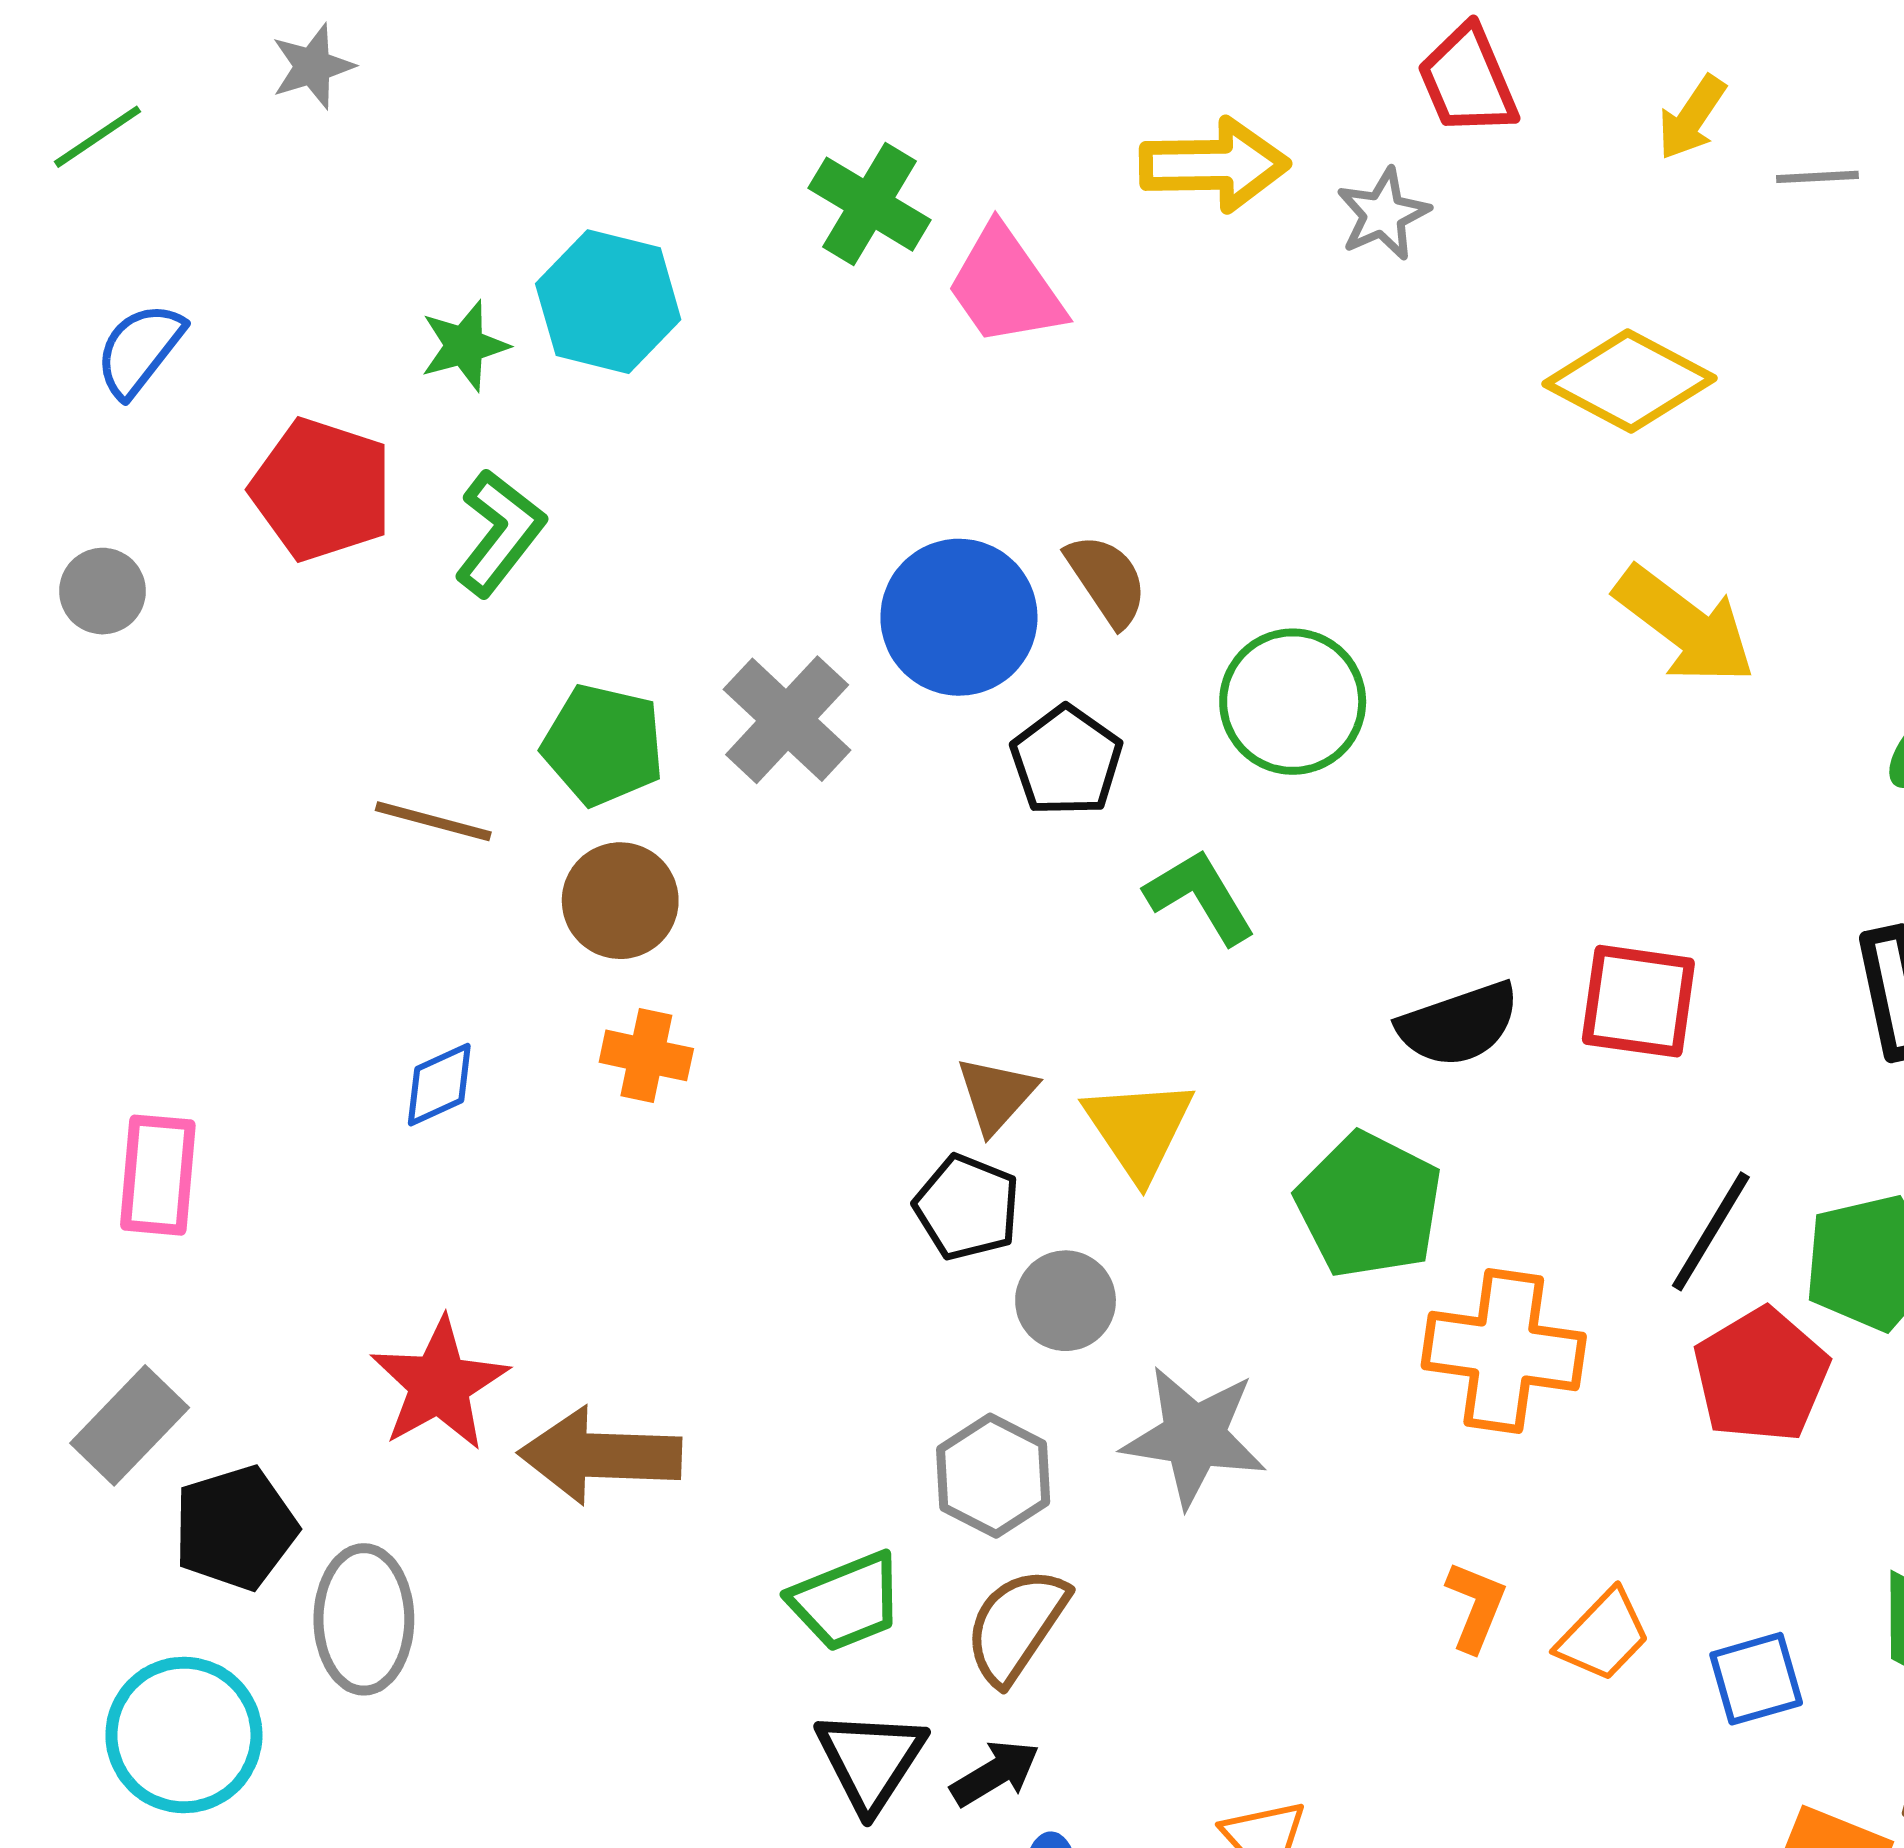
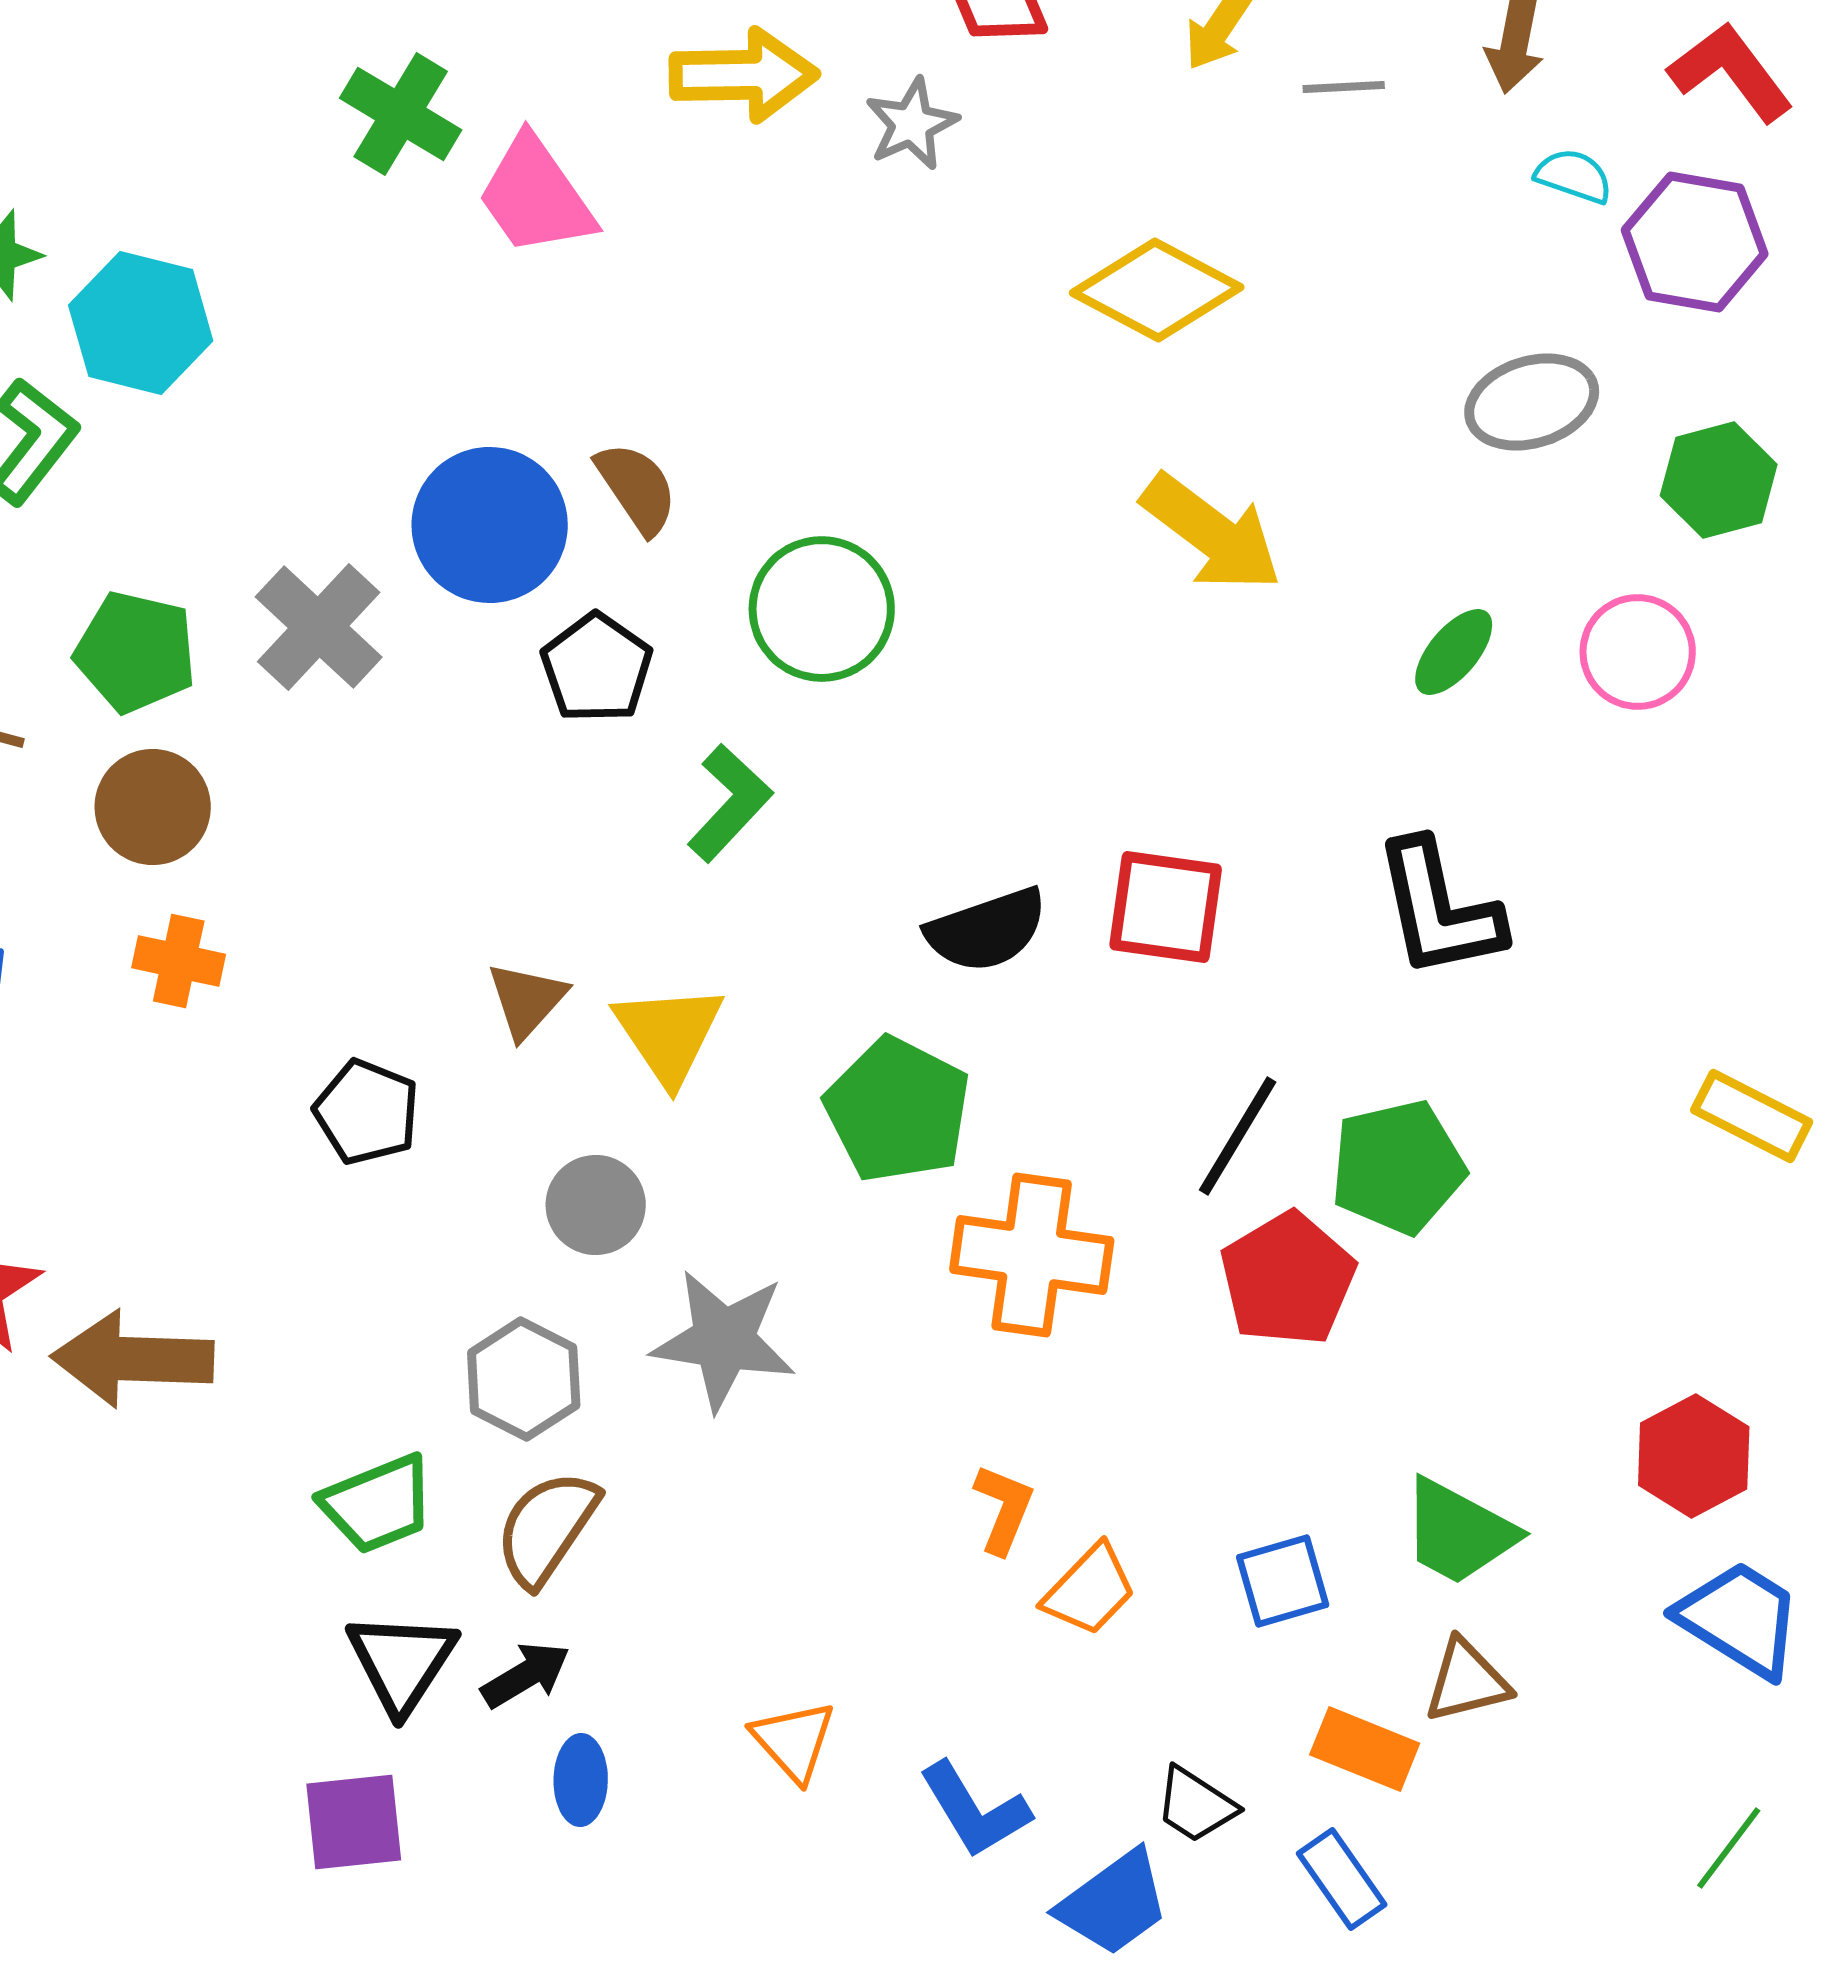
cyan hexagon: (608, 302) -> (141, 323), moved
green L-shape: (1200, 897) -> (730, 803), turned 74
black pentagon: (967, 1207) -> (367, 1112), moved
orange trapezoid: (1603, 1635) -> (1090, 1590), moved

